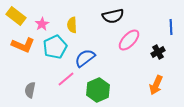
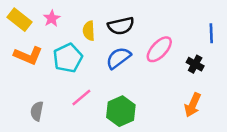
black semicircle: (113, 16) -> (121, 26), moved
pink star: (42, 24) -> (52, 18), moved
black cross: (158, 52) -> (195, 64), turned -32
blue semicircle: (85, 58) -> (118, 58), moved

